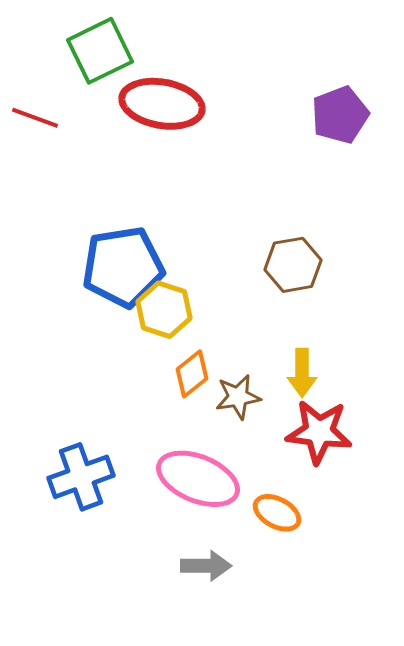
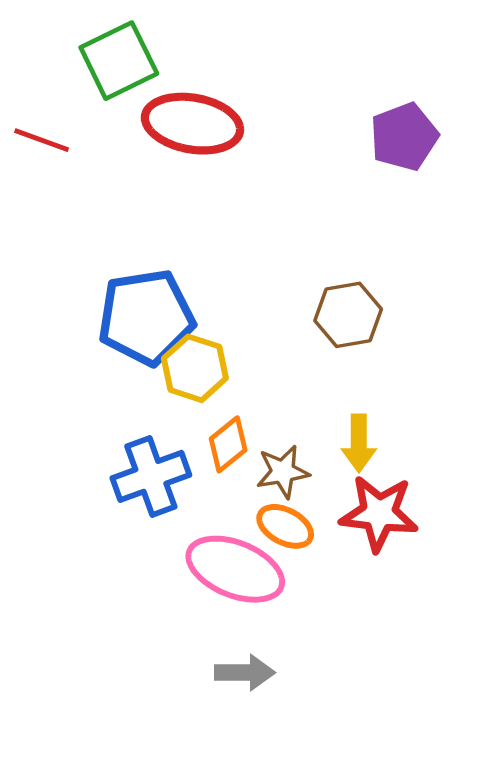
blue cross: (81, 477) -> (151, 476), moved
orange ellipse: (277, 513) -> (285, 526), moved

